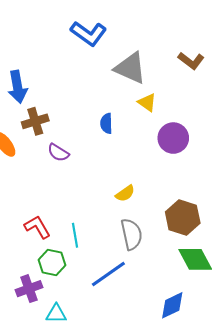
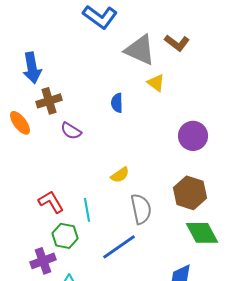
brown L-shape: (191, 61) -> (177, 43), moved
purple circle: (173, 138) -> (193, 136), moved
yellow semicircle: (125, 193) -> (120, 175), moved

